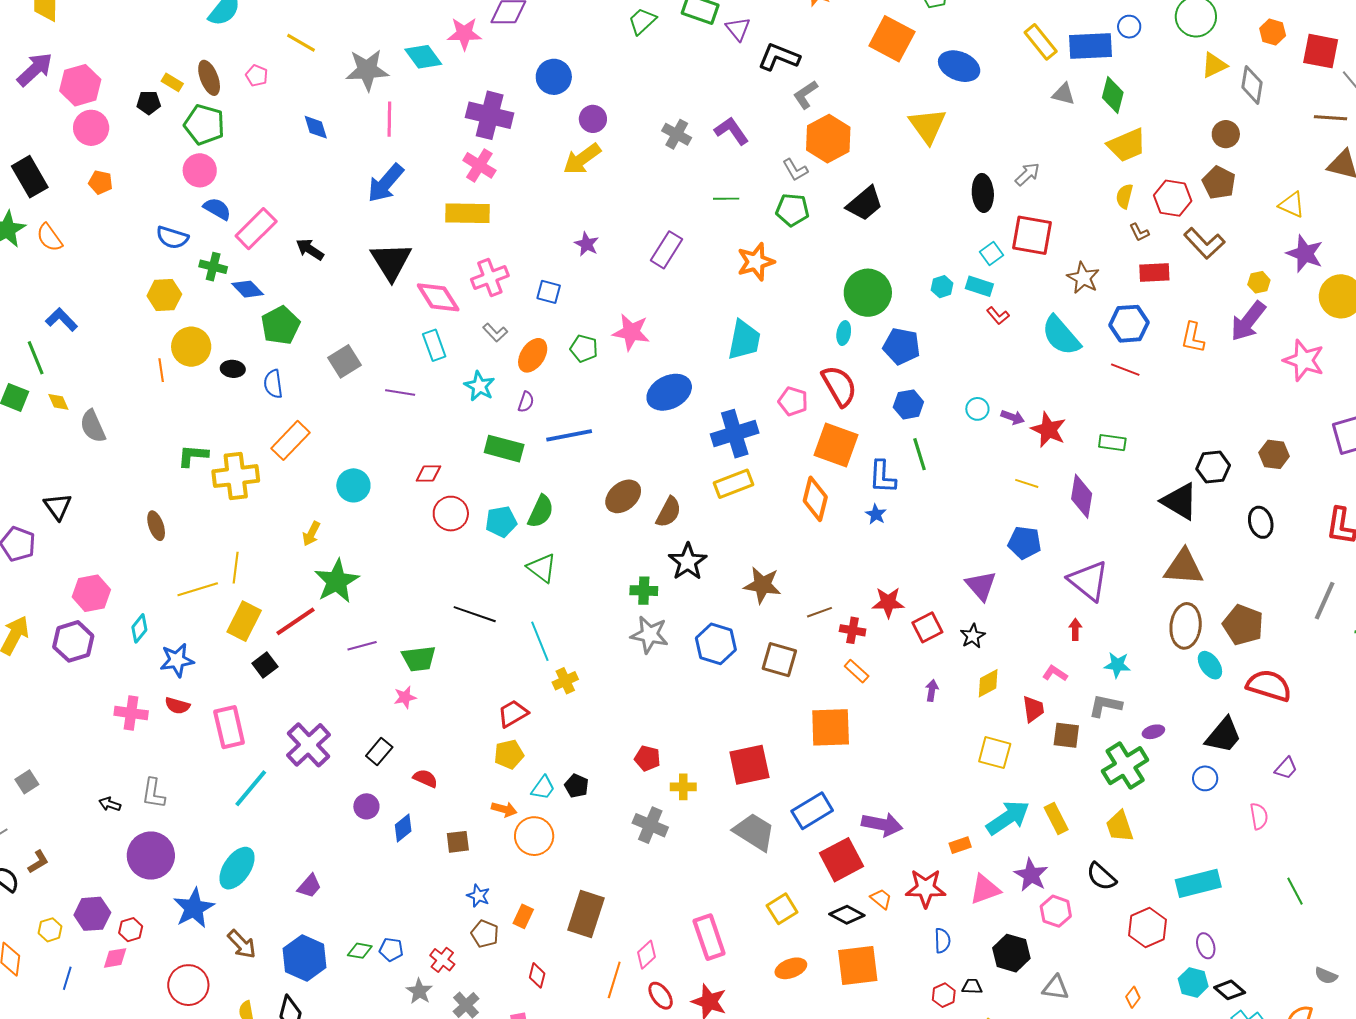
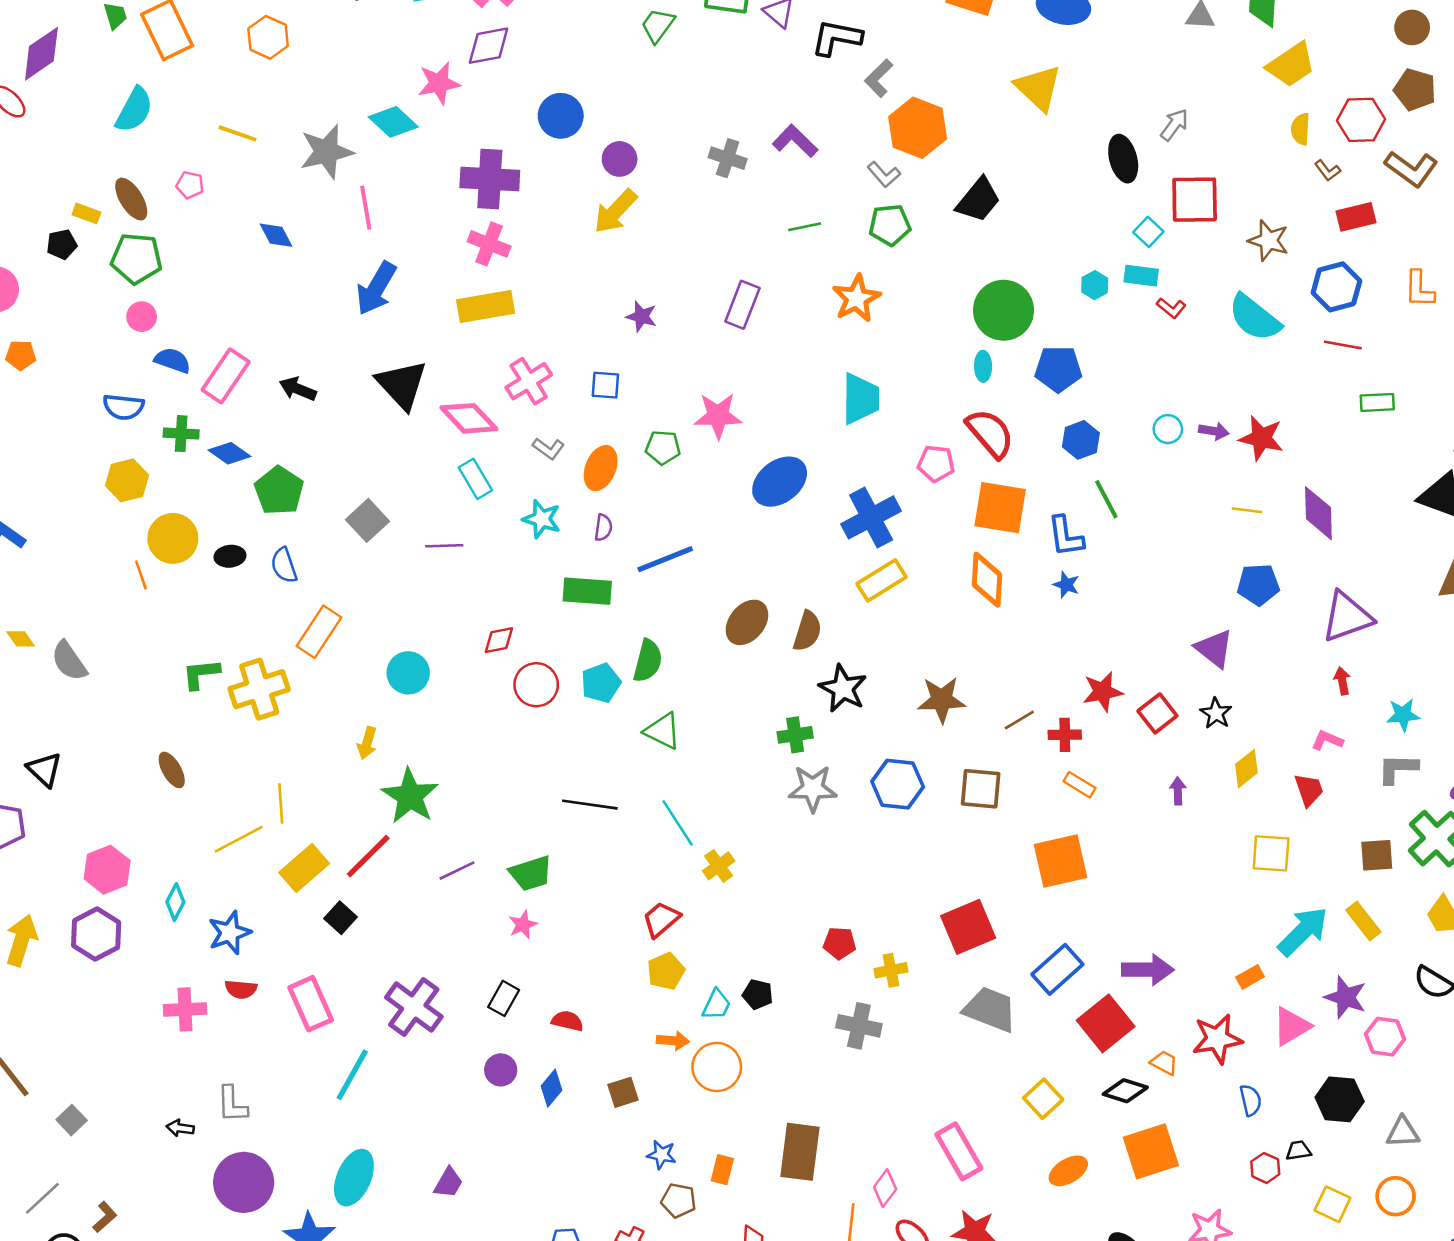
pink circle: (200, 170) -> (142, 317), size x0.7
green rectangle: (1112, 443) -> (1377, 402), moved
purple triangle: (1088, 581) -> (1347, 617), turned -48
yellow rectangle: (244, 621) -> (304, 868), turned 33
brown square: (1066, 735) -> (1377, 855), moved

